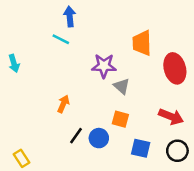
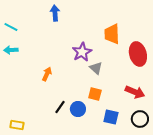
cyan line: (61, 39) -> (11, 27), moved
cyan arrow: (14, 63) -> (11, 50), turned 104
purple star: (104, 66) -> (82, 52), turned -30
orange arrow: (63, 104) -> (47, 74), moved
yellow rectangle: (22, 158) -> (17, 125), turned -48

